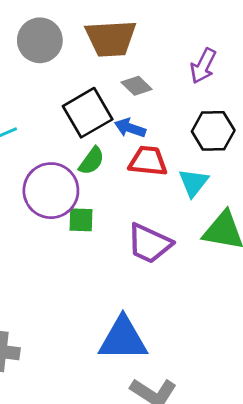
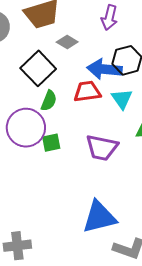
blue arrow: (130, 128) -> (104, 69), moved, size x1.6

